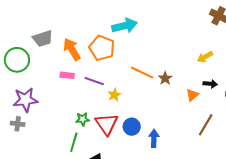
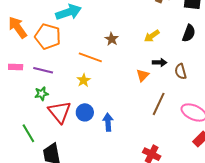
orange arrow: (72, 49) -> (18, 27), moved
brown star: (165, 78) -> (112, 39), moved
yellow star: (114, 95) -> (84, 80), moved
green star: (83, 119) -> (41, 94), moved
green line: (74, 142) -> (28, 133), turned -42

